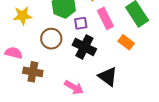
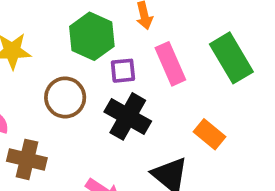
orange rectangle: (126, 42) -> (210, 134), moved

